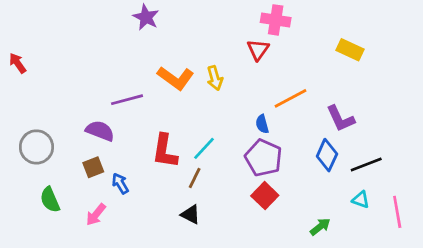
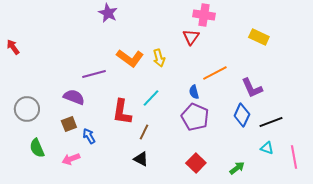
cyan line: (204, 148) -> (151, 98), moved
red square: (265, 196) -> (196, 163), moved
pink arrow: (96, 215) -> (71, 159), turned 30

